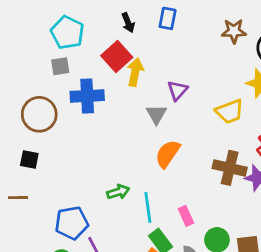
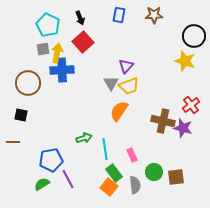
black arrow: (128, 23) -> (80, 18), moved
brown star: (234, 31) -> (154, 15), moved
yellow arrow: (135, 72) -> (57, 53), moved
yellow trapezoid: (230, 111) -> (129, 86), moved

